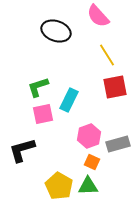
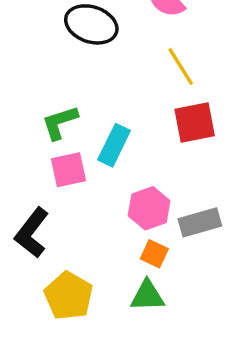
black L-shape: (22, 150) -> (32, 233), turned -36
yellow pentagon: (59, 186) -> (69, 296), moved

